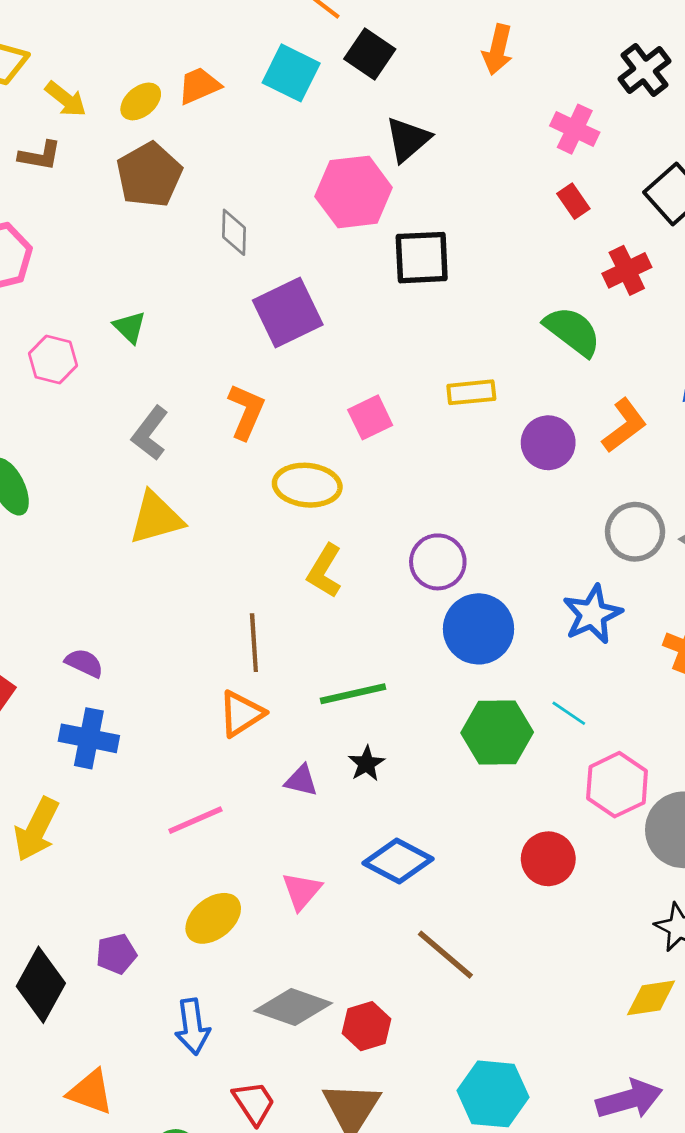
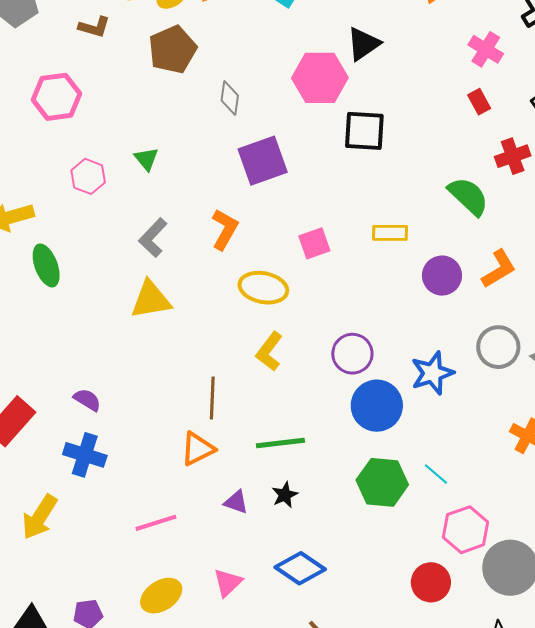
blue star: (592, 614) -> (432, 373), moved
red circle: (548, 859) -> (431, 582), moved

